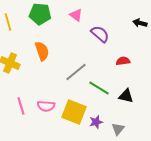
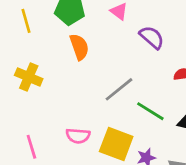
orange semicircle: (42, 51) -> (79, 47), moved
pink line: (21, 106) -> (31, 147), moved

